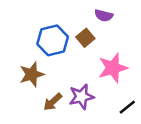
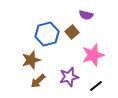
brown arrow: (53, 102) -> (38, 81), moved
black line: (127, 107) -> (96, 86), moved

